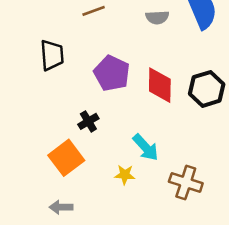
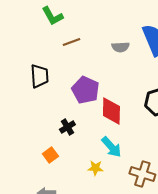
red diamond: (160, 85) -> (111, 111), moved
orange square: (66, 158) -> (50, 155), size x0.6

